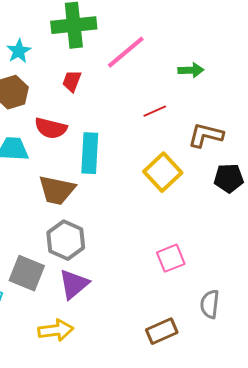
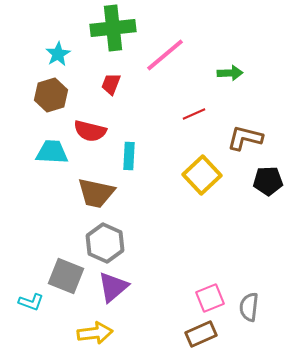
cyan rectangle: (90, 153) -> (129, 156), size x0.7
pink square: (171, 258) -> (210, 298), moved

